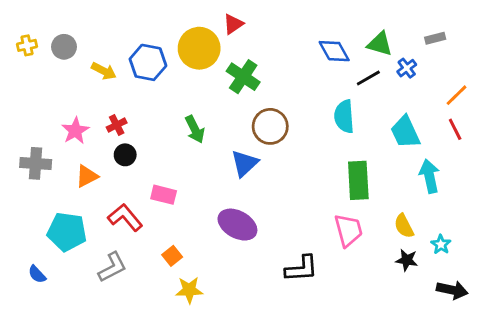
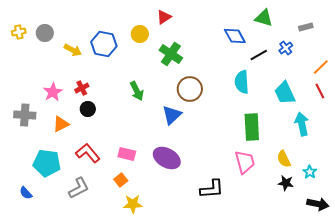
green triangle: (380, 44) -> (264, 18), moved
yellow circle: (199, 48) -> (140, 34), size x0.6
pink rectangle: (164, 195) -> (127, 154), moved

